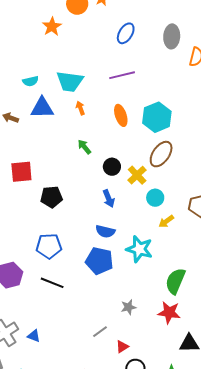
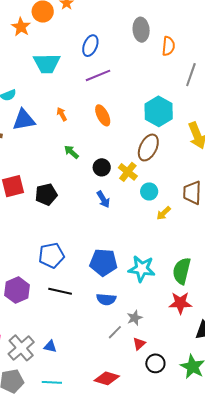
orange star: (52, 27) -> (21, 27), moved
blue ellipse: (126, 33) -> (90, 46), moved
cyan trapezoid: (70, 81) -> (47, 63), moved
cyan hexagon: (157, 117) -> (159, 111), moved
black pentagon: (51, 197) -> (46, 194), moved
blue semicircle: (105, 231) -> (106, 299), moved
cyan star: (139, 249) -> (142, 269), moved
gray star: (129, 307) -> (135, 318), moved

